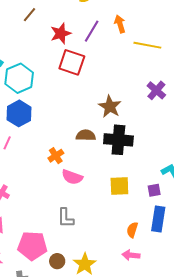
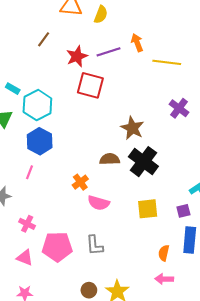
purple line: (92, 31) -> (108, 52), turned 45
black cross: (118, 140) -> (143, 162), turned 36
pink pentagon: (32, 246) -> (57, 247), moved

